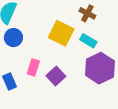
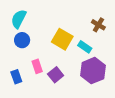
brown cross: (87, 13) -> (98, 25), moved
pink rectangle: (33, 67) -> (37, 66), turned -40

